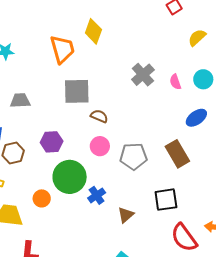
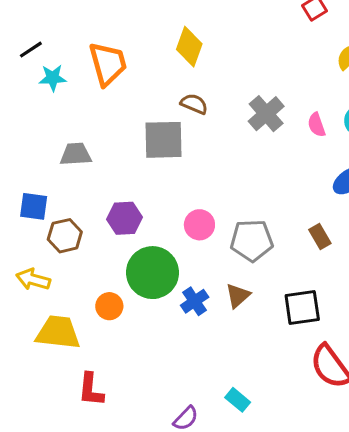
orange trapezoid: (62, 49) -> (108, 64), moved
brown semicircle: (99, 116) -> (194, 104), moved
brown rectangle: (177, 154) -> (320, 237), size x0.6
brown triangle: (126, 215) -> (238, 296), moved

